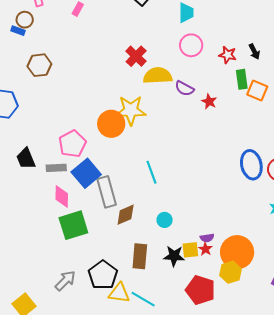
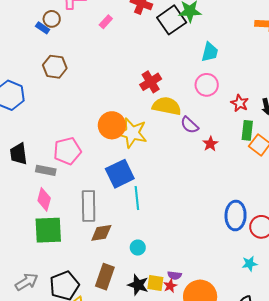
orange circle: (111, 124) -> (112, 125), moved
blue square: (86, 173) -> (120, 174), moved

